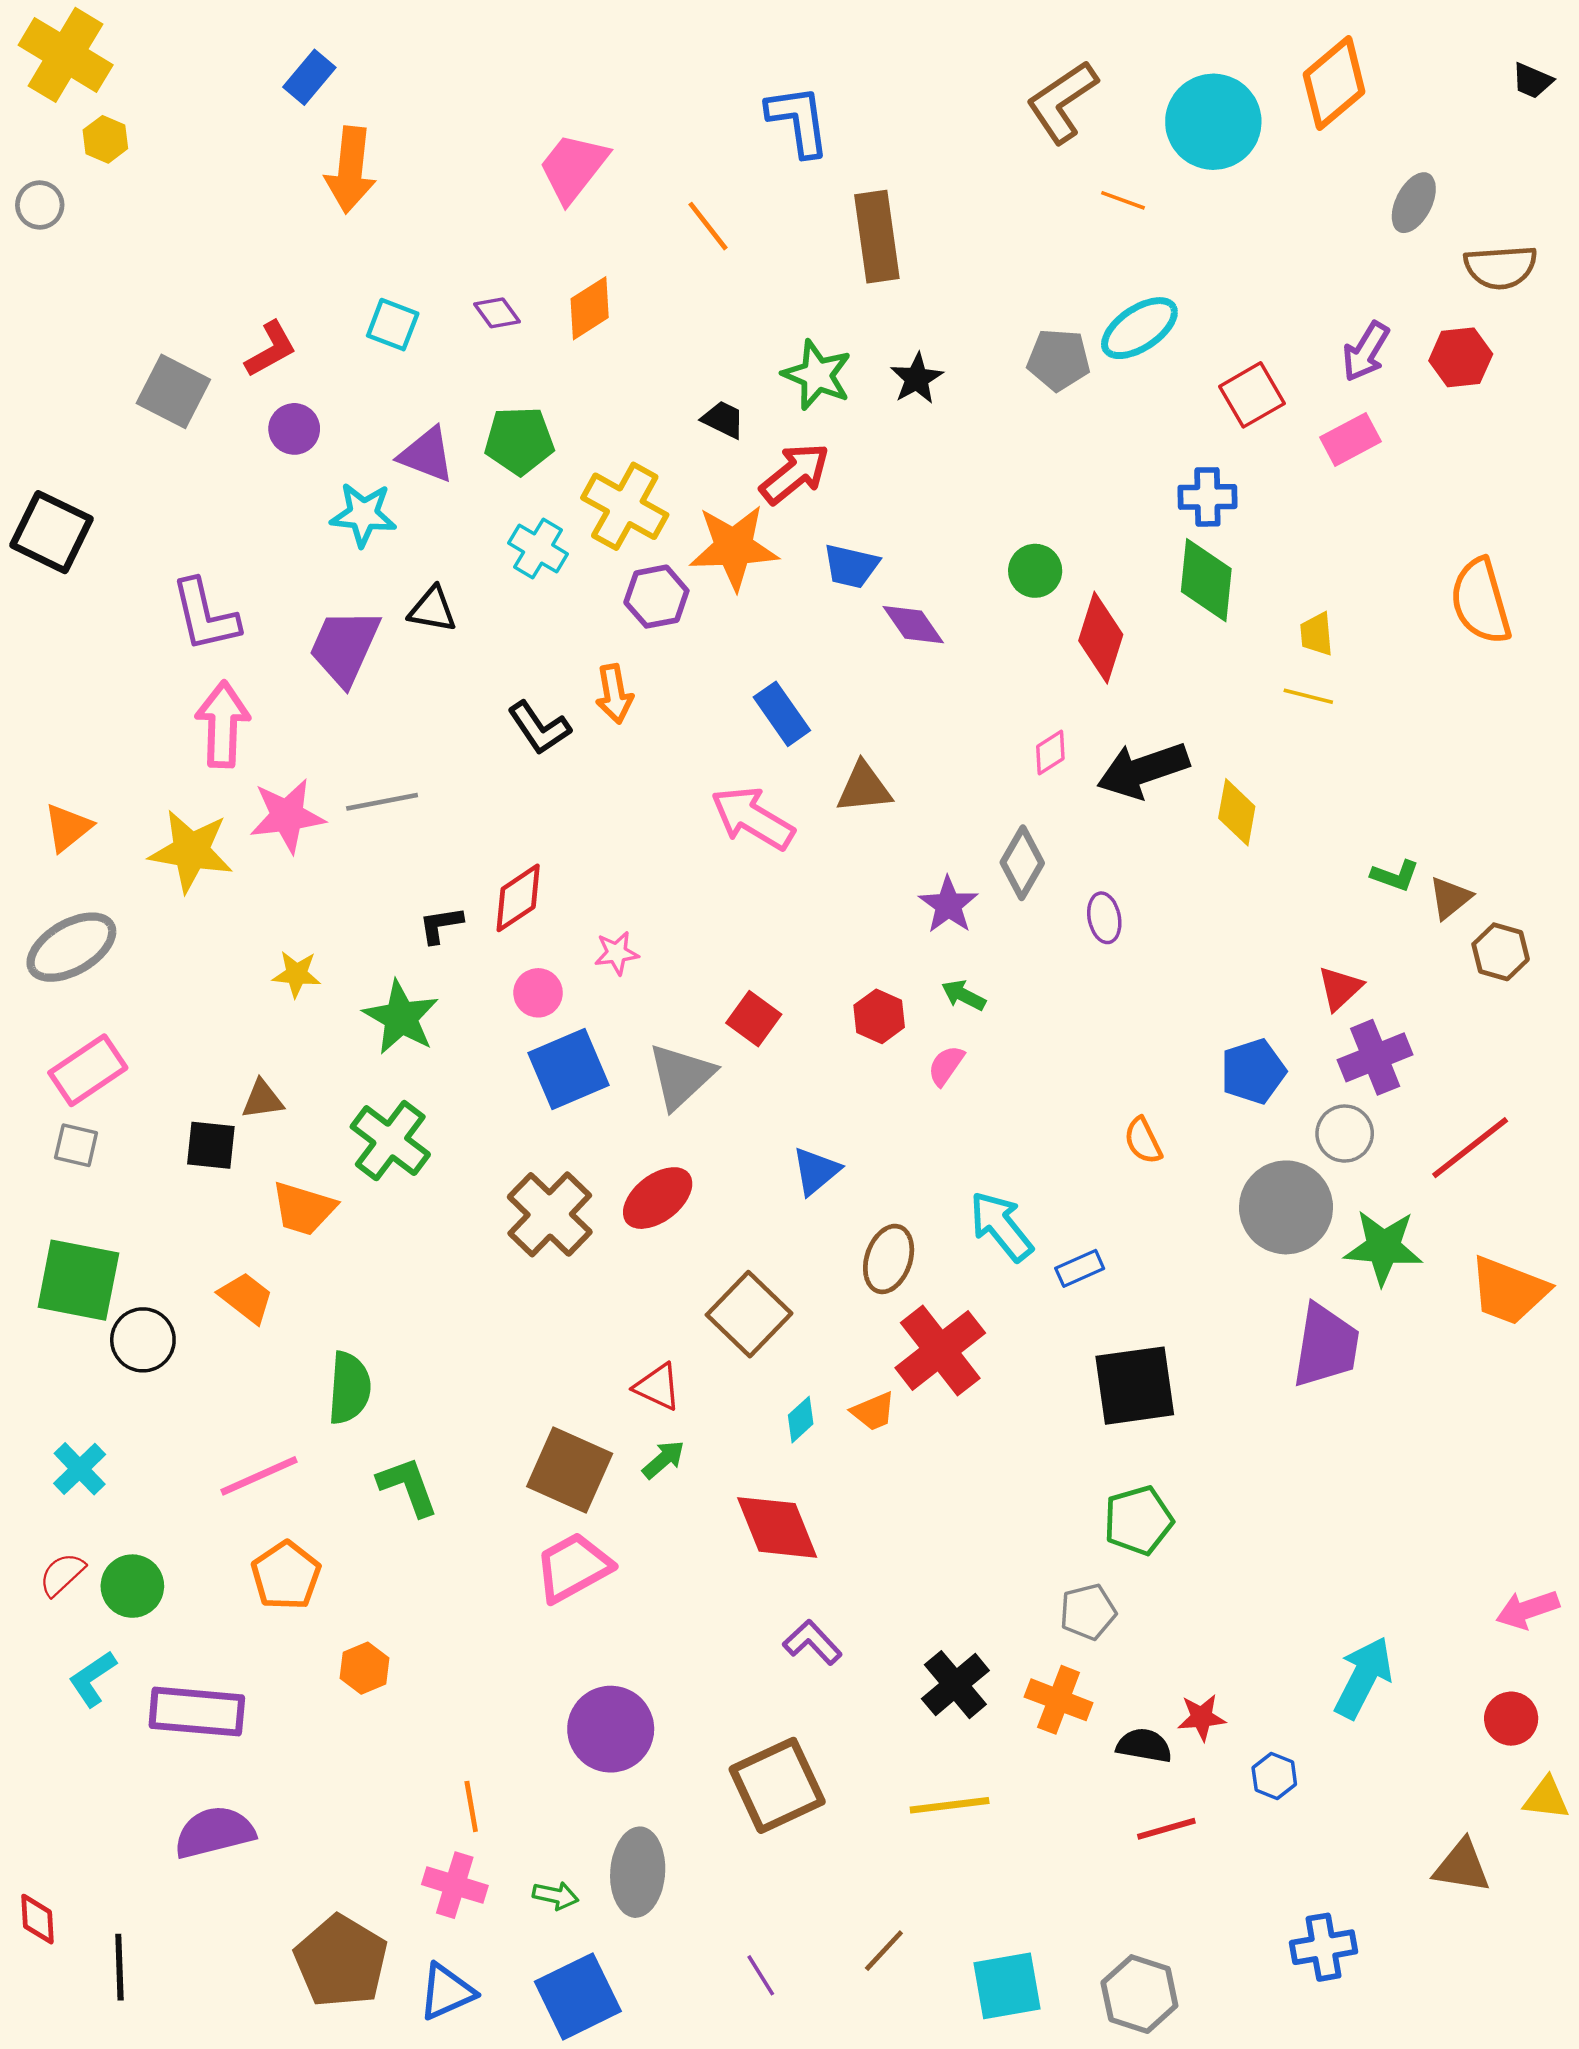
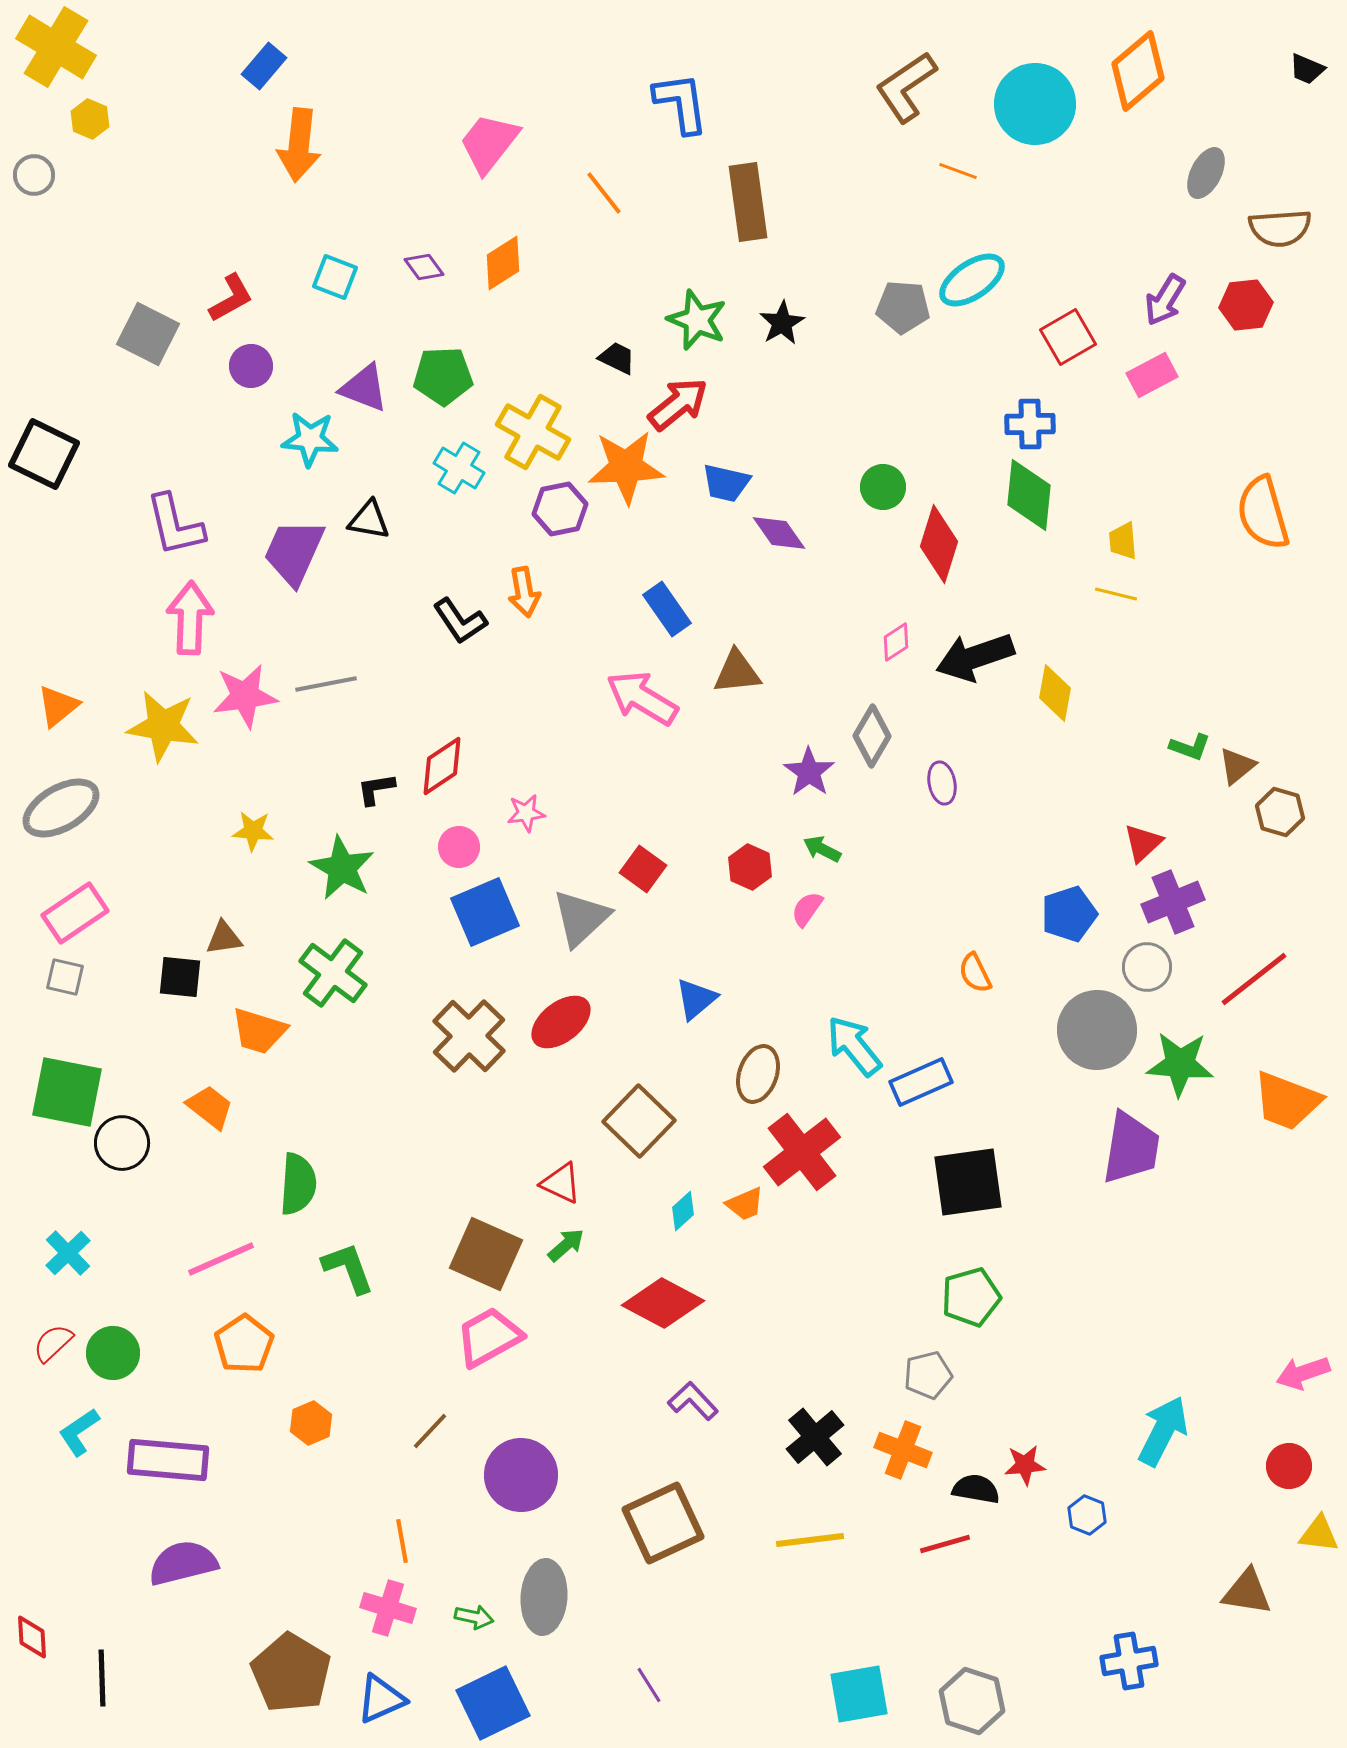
blue rectangle: (1080, 1268) -> (921, 1082), size x1.5
red diamond: (777, 1527) -> (663, 1303), turned -40
red line: (1166, 1829) -> (945, 1544), moved
brown line: (884, 1951) -> (430, 1431), moved

